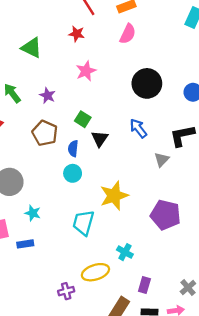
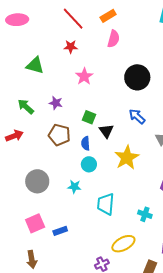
yellow star: (114, 196) -> (127, 158), moved
cyan star: (33, 213) -> (74, 187), moved
cyan cross: (125, 252) -> (145, 214), moved

